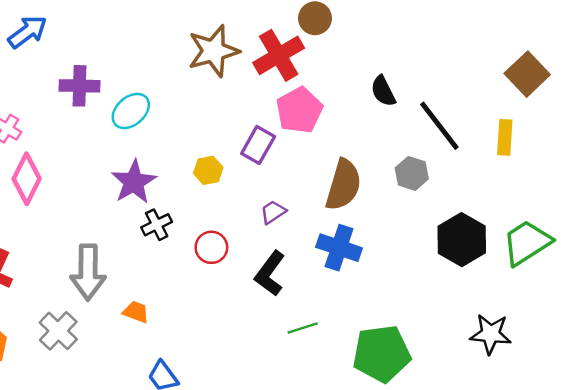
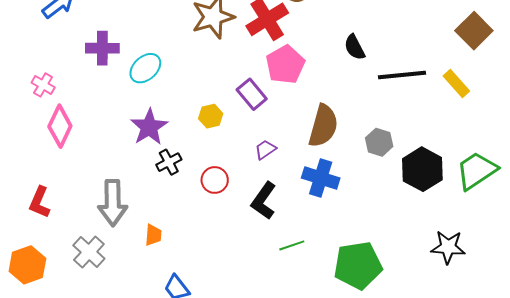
black line: (439, 126) -> (402, 75), turned -57
yellow rectangle: (505, 137) -> (456, 84), turned -44
purple rectangle: (258, 145) -> (252, 94), turned -68
gray hexagon: (412, 173) -> (379, 142), moved
orange trapezoid: (136, 312) -> (153, 235), turned 75

